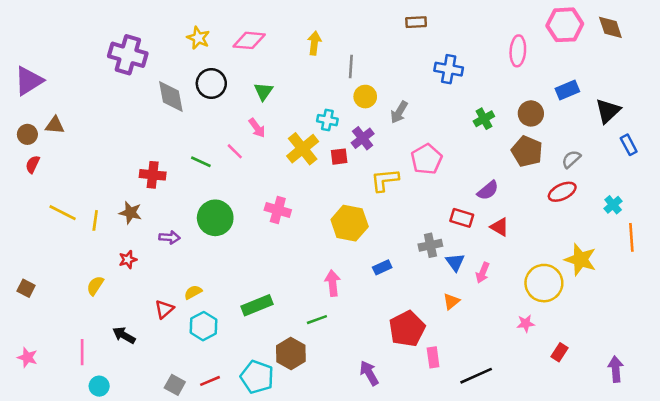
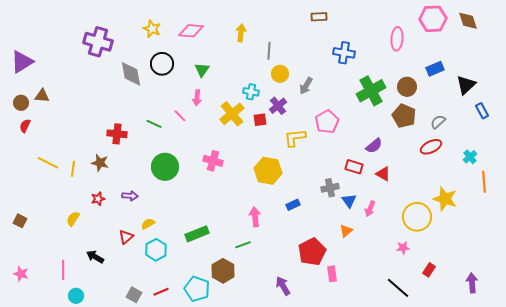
green cross: (484, 119) -> (371, 91), size x1.8
pink arrow: (257, 128) -> (197, 98), turned 42
purple arrow: (170, 237) -> (130, 196), moved
black line: (476, 376) -> (398, 288), moved, turned 65

